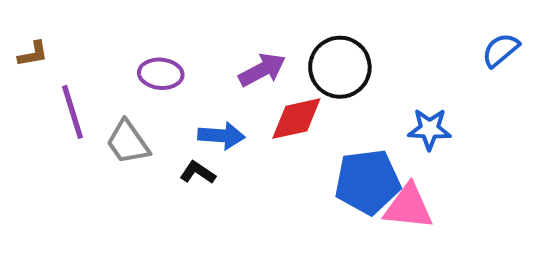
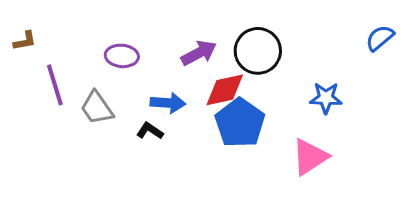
blue pentagon: (368, 182) -> (240, 123), moved, turned -30
pink triangle: (408, 207) -> (310, 157), turned -39

